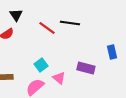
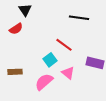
red line: (47, 28) -> (64, 45), moved

